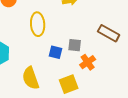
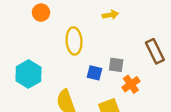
brown rectangle: (109, 33) -> (155, 51), turned 35

